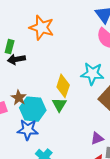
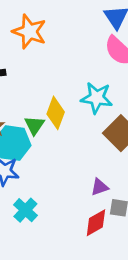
green triangle: (59, 105) -> (34, 125), moved

